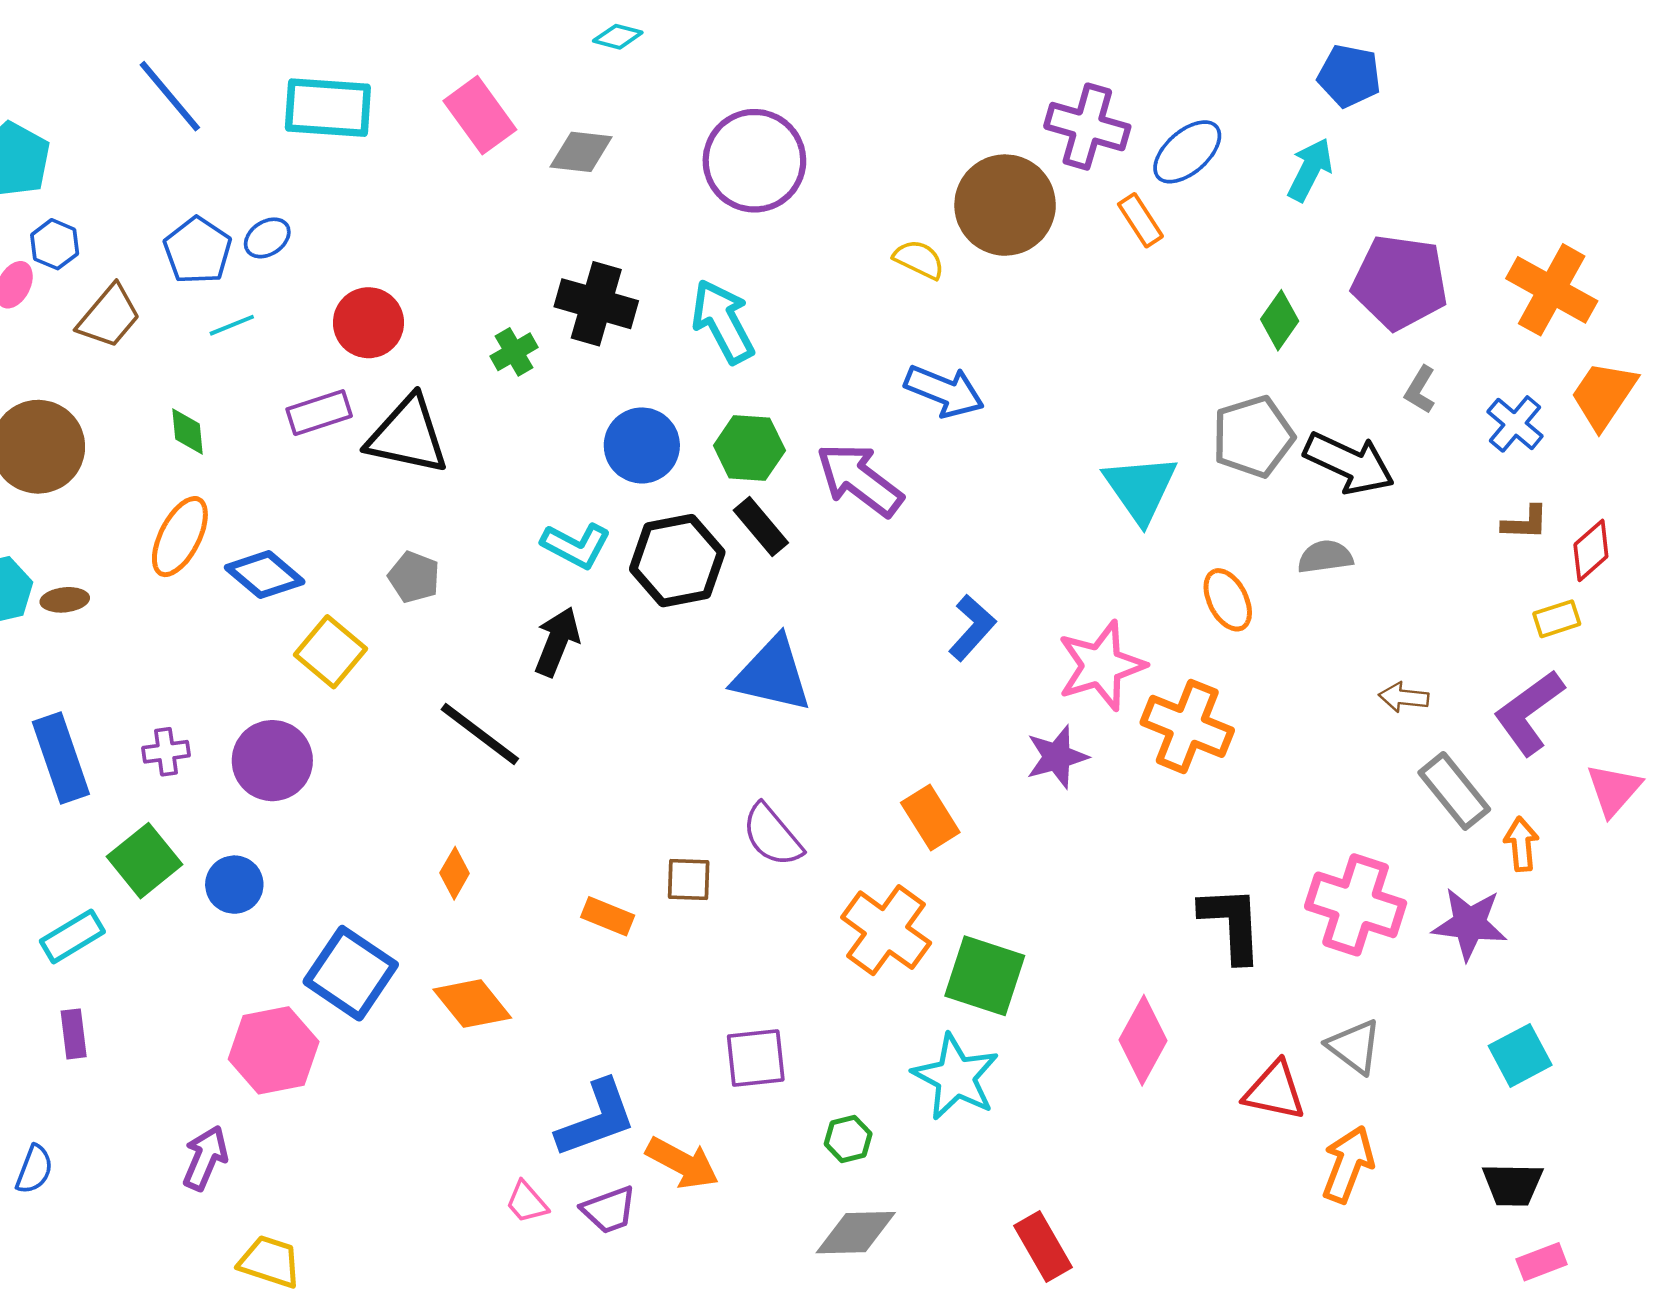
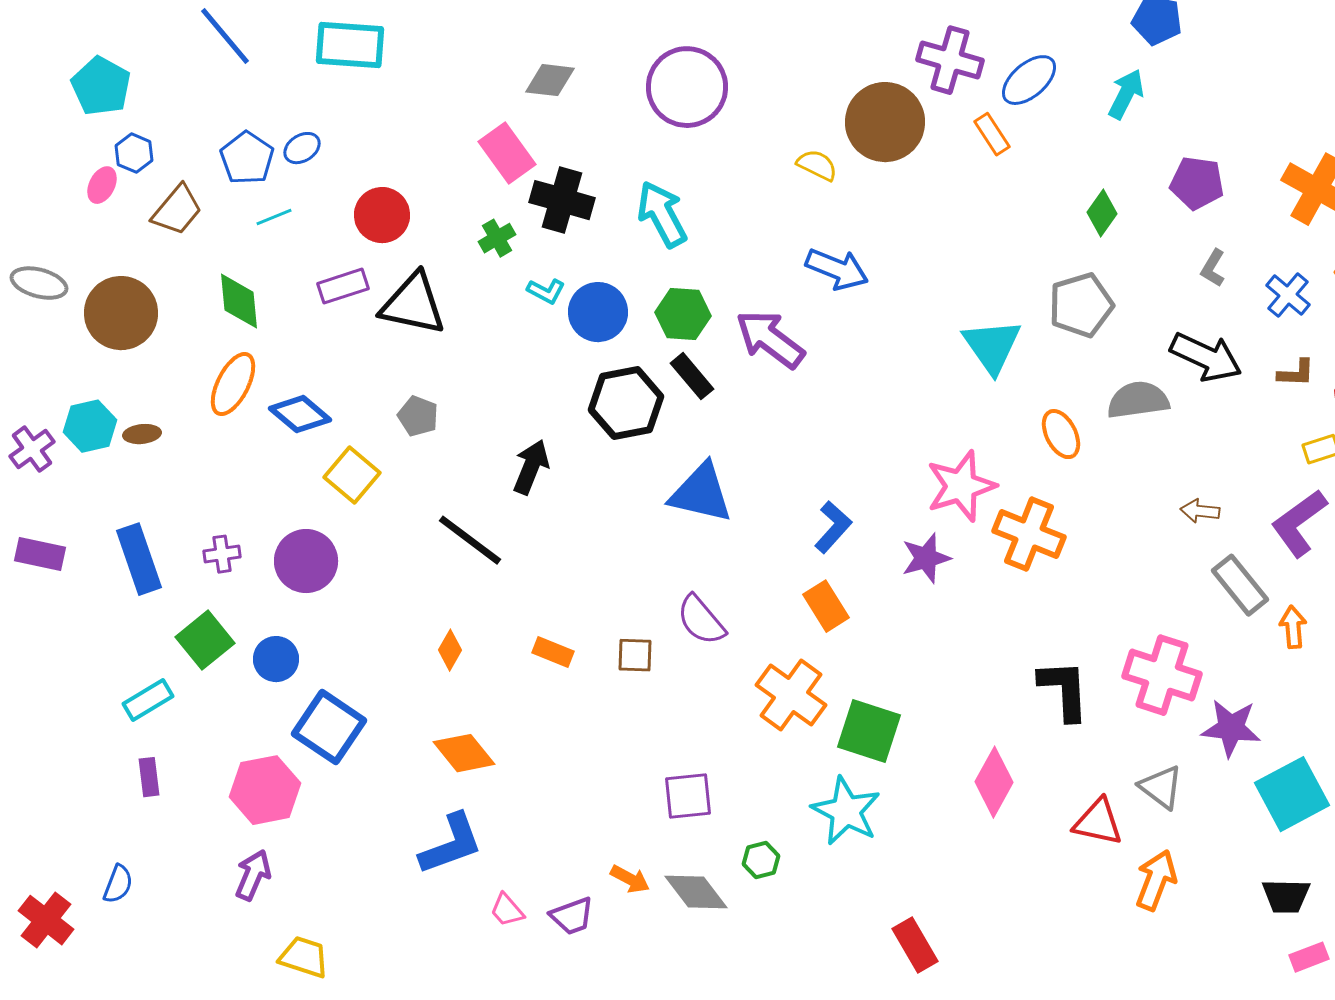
pink rectangle: (480, 115) -> (507, 153), moved
purple pentagon: (1400, 282) -> (1197, 183), size x0.7
green diamond: (188, 432) -> (239, 301), size x1.5
black arrow: (1349, 463) -> (1206, 357), moved
cyan L-shape: (576, 545) -> (546, 291), moved, size x0.7
gray semicircle: (1325, 557) -> (1138, 400), size x1.4
blue L-shape: (972, 628) -> (833, 527), moved
orange rectangle: (608, 916) -> (553, 652), moved
purple star: (1469, 924) -> (1231, 728), moved
blue square: (351, 973) -> (329, 727), moved
pink hexagon: (274, 1050) -> (265, 790), moved
cyan square: (1520, 1055) -> (1292, 794), size x1.5
blue L-shape: (596, 1119) -> (451, 844), moved
orange arrow: (682, 1163) -> (630, 879), size x0.7
gray diamond: (856, 1233) -> (696, 892), moved, turned 54

